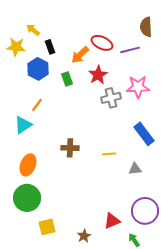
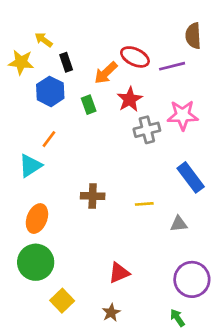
red triangle: (112, 221) -> (119, 273), moved
yellow square: (47, 227) -> (62, 301), turned -30

